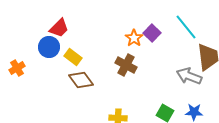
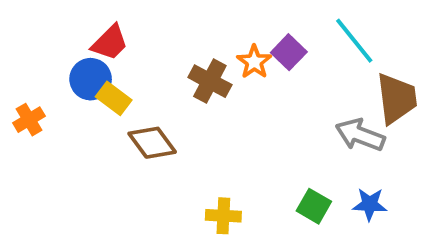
yellow rectangle: (73, 57) -> (114, 98), moved
brown cross: (126, 65) -> (210, 81), moved

